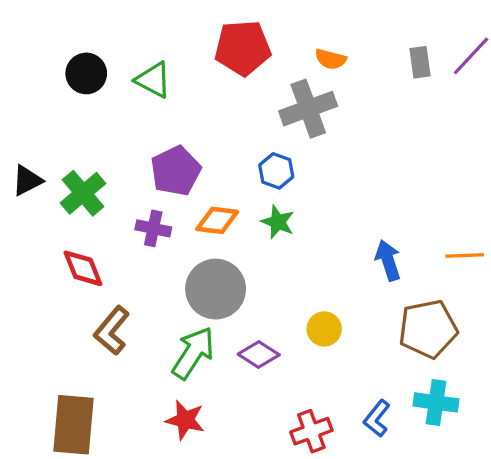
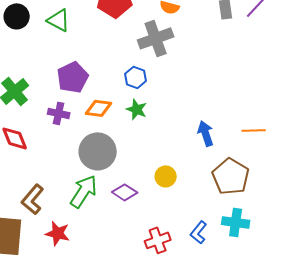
brown pentagon: (428, 329) -> (231, 176), turned -30
brown L-shape: (112, 331) -> (33, 199), moved
red star: (185, 420) -> (58, 233), moved

